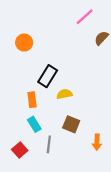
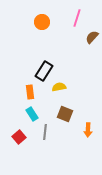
pink line: (85, 17) -> (77, 18), turned -30
orange circle: (24, 43) -> (42, 22), moved

